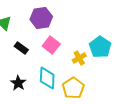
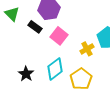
black rectangle: (21, 48) -> (35, 27), moved
cyan diamond: (47, 78) -> (55, 69), turned 50

